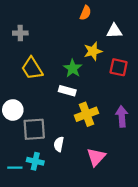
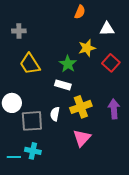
red square: (119, 67) -> (111, 63), turned 30
white semicircle: (59, 144) -> (55, 114), moved
pink triangle: (96, 157) -> (82, 138), moved

